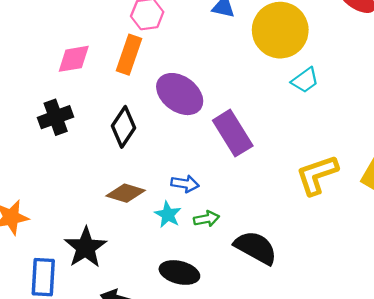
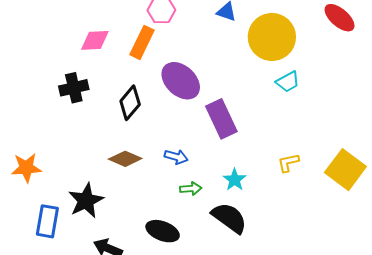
yellow L-shape: (317, 175) -> (288, 163), size x0.6
cyan star: (168, 215) -> (235, 180), moved

